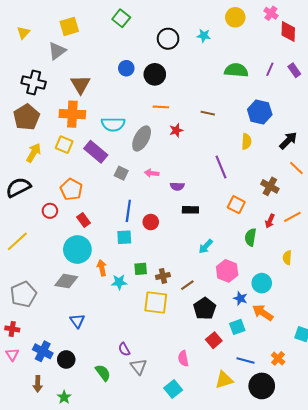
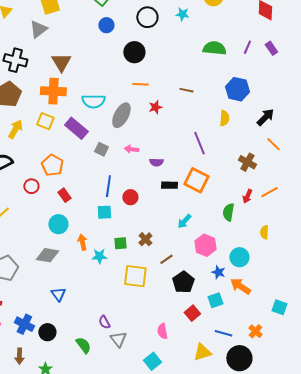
blue circle: (126, 68) -> (106, 25), moved
orange square: (236, 205) -> (196, 180), moved, size x1.4
cyan circle: (77, 250) -> (58, 224), size x0.7
brown cross: (163, 276) -> (145, 239), moved, turned -32

